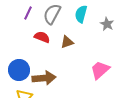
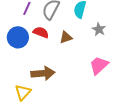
gray star: (107, 24) -> (99, 29), moved
blue circle: (19, 70) -> (18, 37), moved

